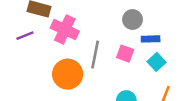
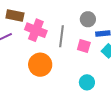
gray line: (95, 55) -> (61, 36), moved

